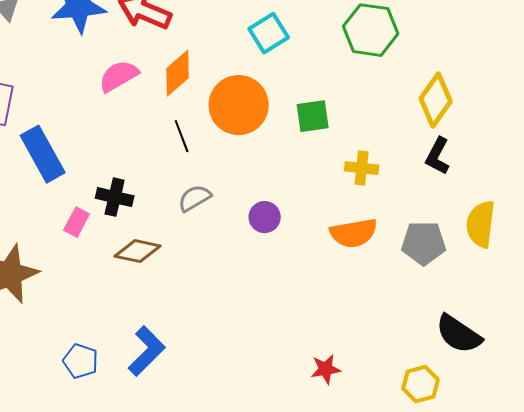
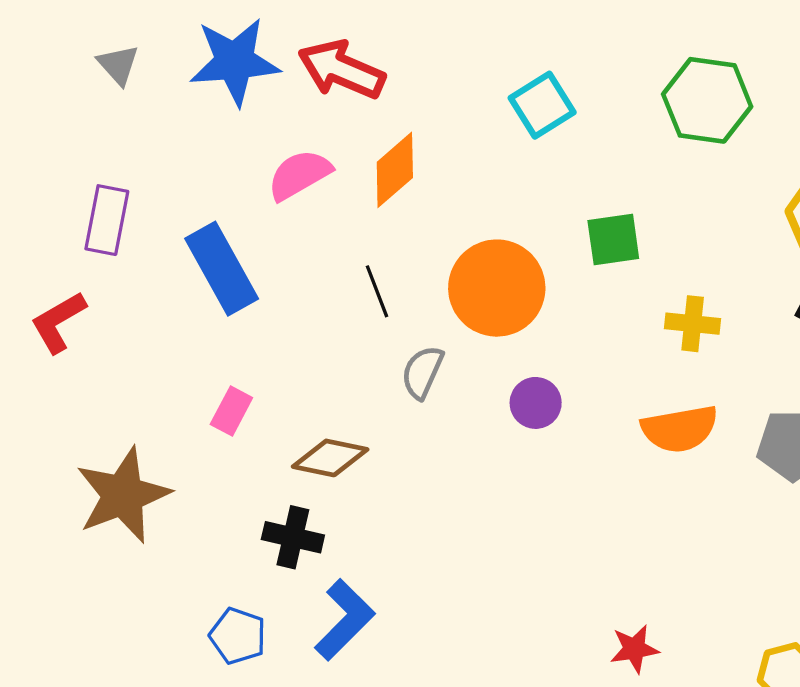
orange circle: (239, 105) -> (497, 288), moved
black line: (182, 136) -> (377, 291), moved
blue rectangle: (43, 154) -> (222, 269), moved
black cross: (115, 197) -> (293, 537), moved
gray semicircle: (195, 198) -> (422, 372), turned -36

